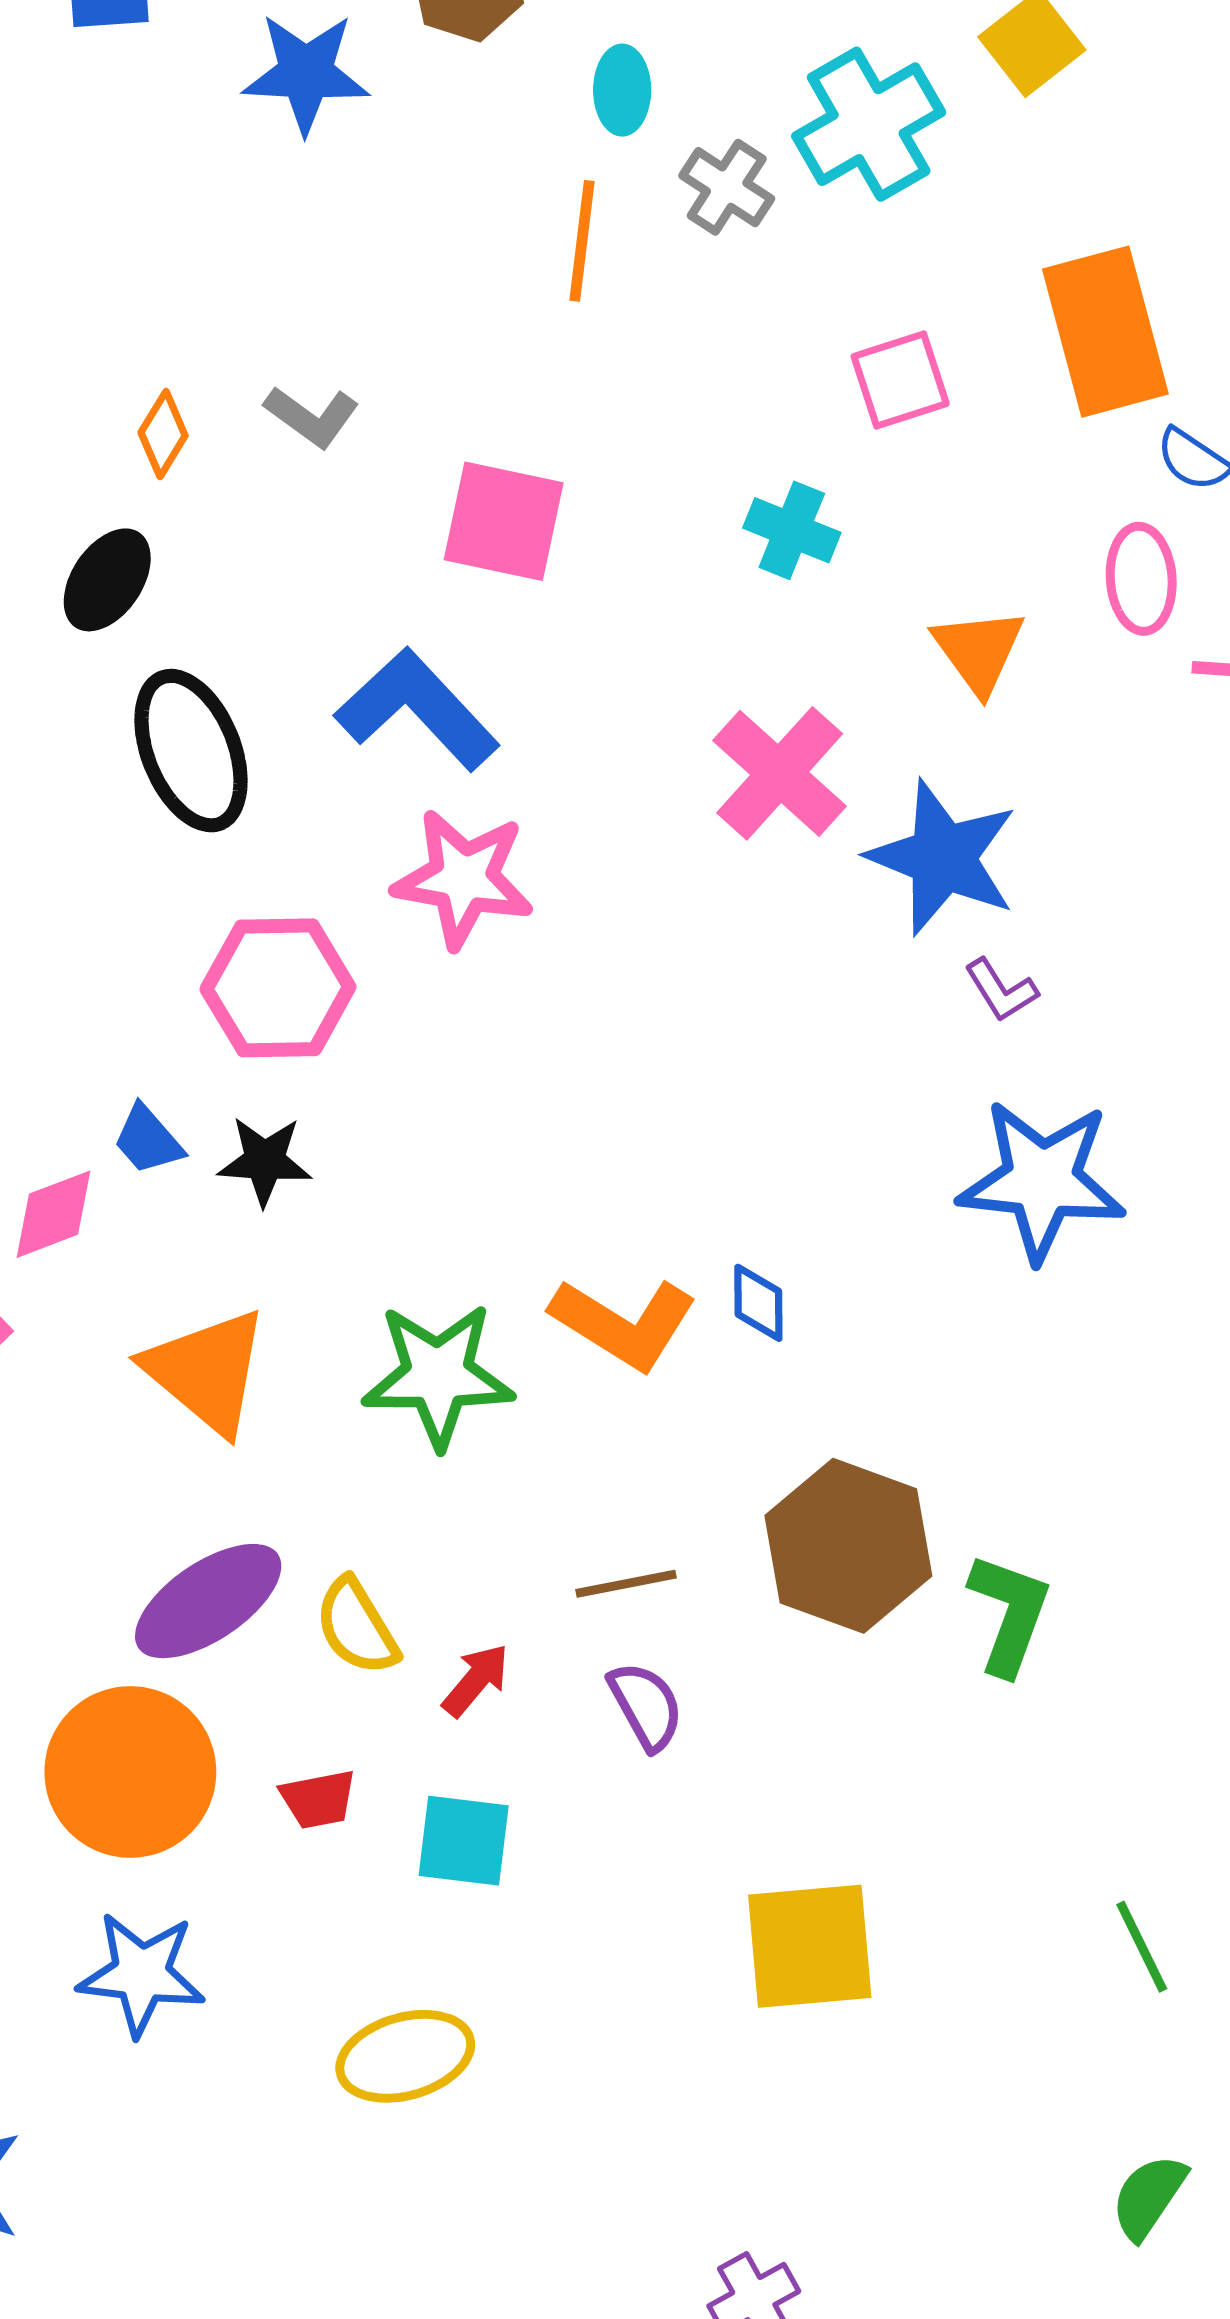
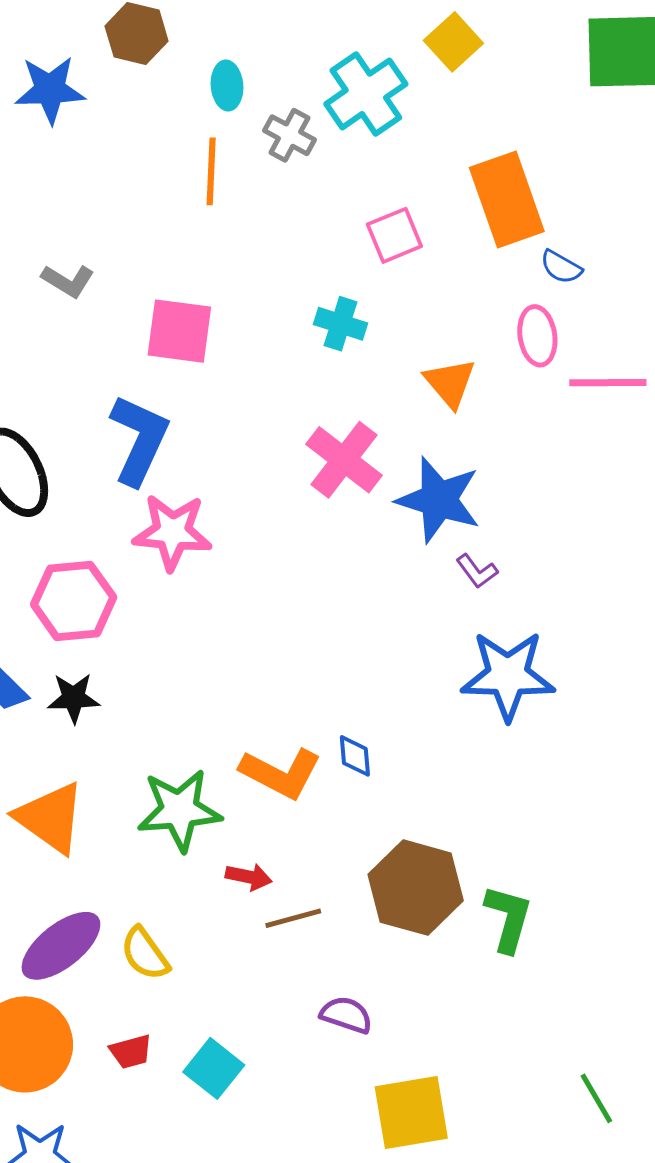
blue L-shape: (417, 709) -> (139, 440), turned 72
red arrow: (476, 1680) -> (249, 877), moved, turned 66
purple semicircle: (646, 1706) -> (346, 1015), moved, turned -38
cyan square: (464, 1841) -> (214, 1068), turned 36

